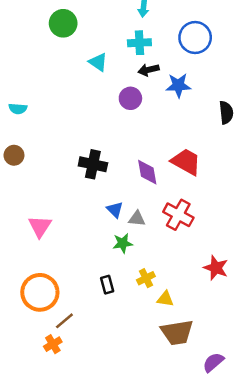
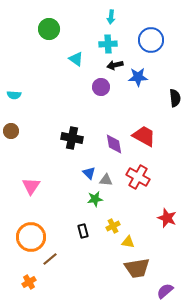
orange cross: (53, 344) -> (29, 282), moved

